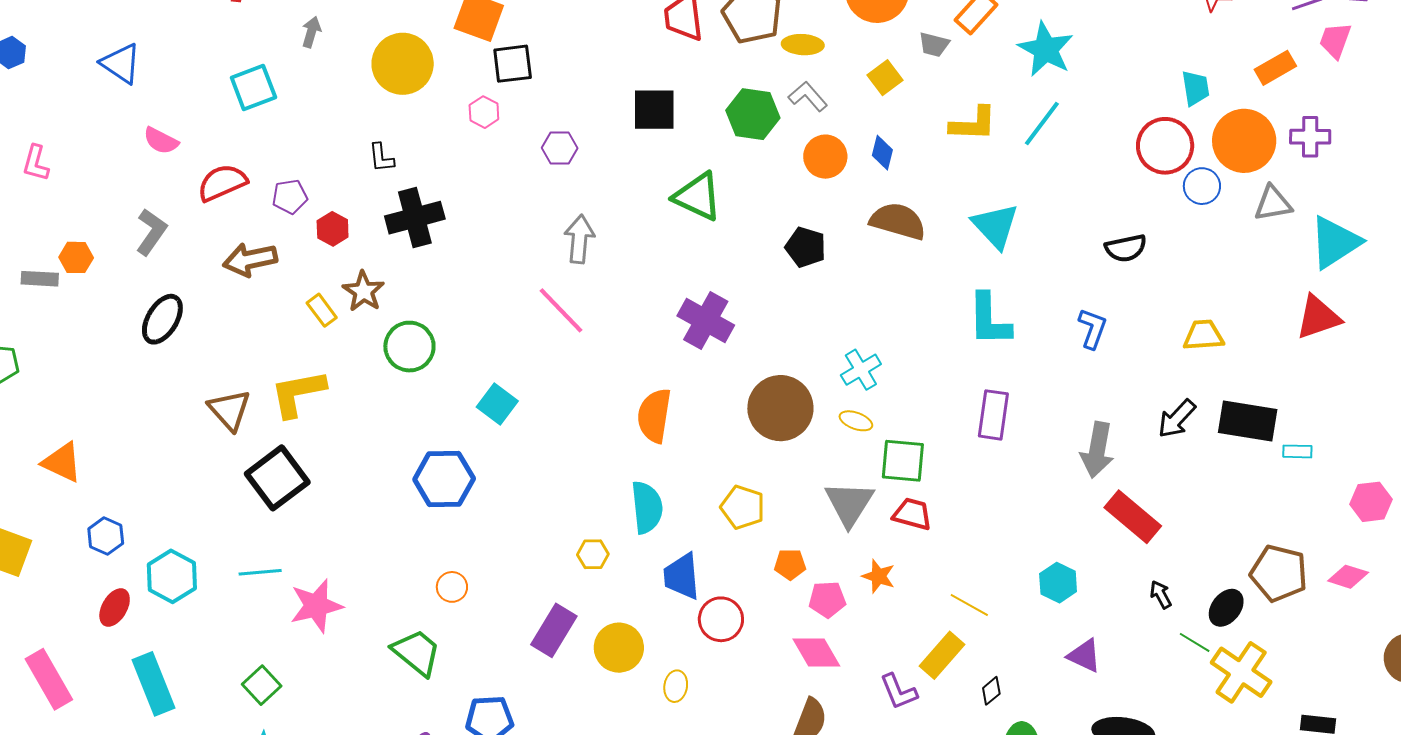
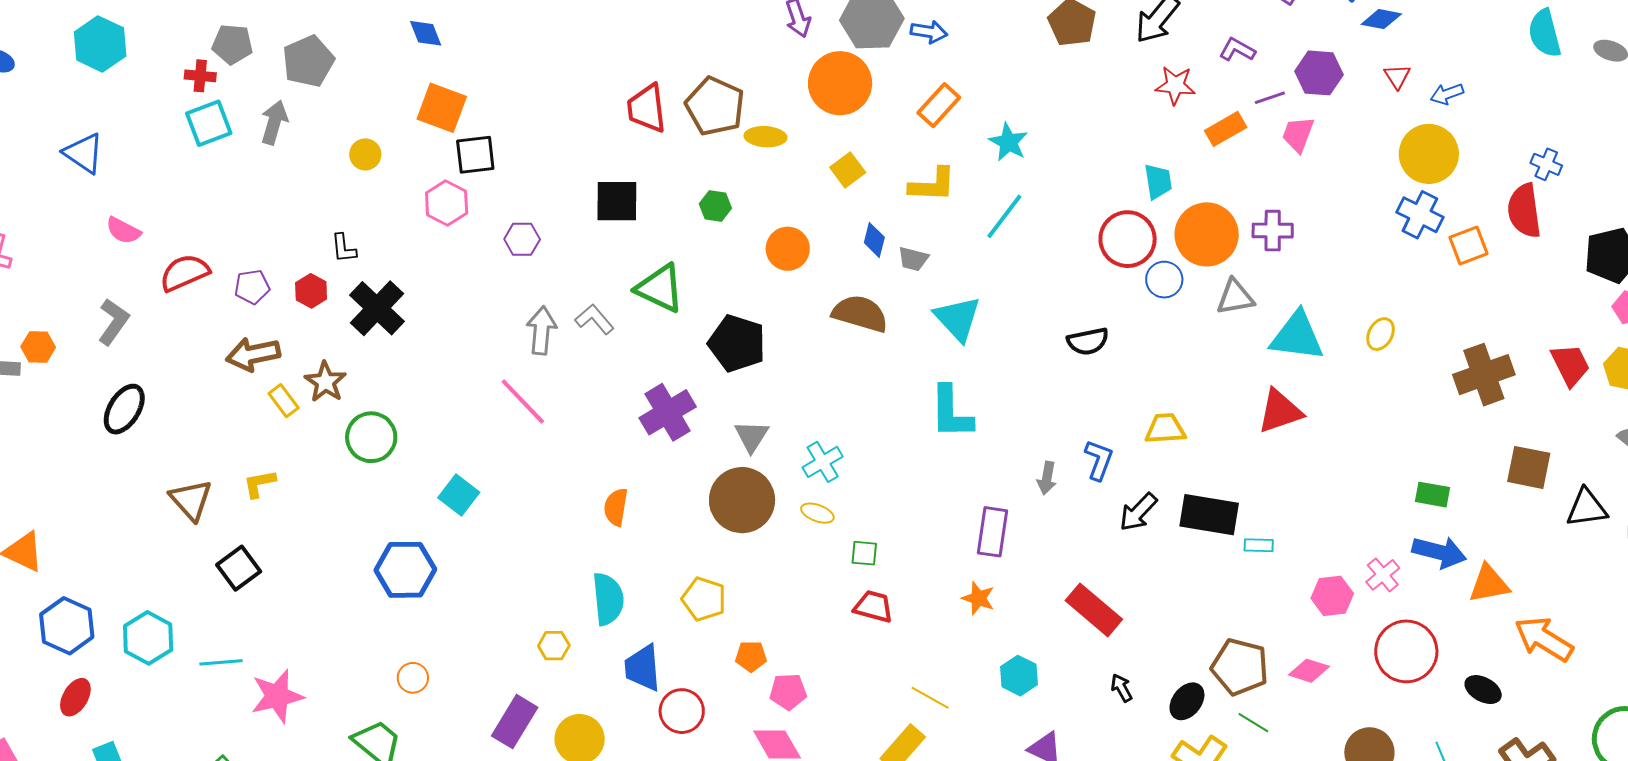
gray arrow: (311, 32) -> (274, 122), size x1.4
gray trapezoid: (934, 45) -> (913, 259), moved
cyan star: (1046, 49) -> (1008, 142), size x0.7
yellow circle: (403, 64) -> (365, 154), size x0.5
orange rectangle: (1275, 68) -> (1226, 129), moved
cyan square: (253, 88) -> (209, 123), moved
gray L-shape: (808, 96) -> (594, 319), moved
pink hexagon: (484, 112) -> (447, 203), size x1.4
green hexagon: (753, 114) -> (715, 206), size x0.6
yellow L-shape: (973, 124) -> (932, 185), moved
blue diamond: (882, 153) -> (874, 240), moved
black cross: (415, 218) -> (377, 308), turned -32
red hexagon: (333, 229) -> (311, 291), moved
cyan triangle: (1335, 242) -> (1297, 336), turned 40
black pentagon: (806, 247) -> (737, 343), moved, size x1.4
brown arrow: (250, 260) -> (253, 354), moved
purple cross: (706, 321) -> (668, 412), turned 30
blue L-shape: (1092, 328) -> (1099, 460), moved
yellow L-shape: (298, 393) -> (259, 484), size x0.6
purple rectangle: (993, 415) -> (993, 532), moved
orange semicircle: (654, 416) -> (616, 507), size x0.7
gray arrow: (1097, 450) -> (1047, 478), moved, size x0.6
green square: (903, 461) -> (864, 553), size x0.6
black square: (277, 478) -> (239, 568), size x0.7
gray triangle: (849, 504) -> (752, 436), moved, size x0.7
blue hexagon: (106, 536) -> (67, 626), size x1.5
cyan hexagon: (172, 576) -> (148, 638), moved
orange star: (879, 576) -> (978, 598), moved
green line: (1195, 642) -> (1253, 723), moved

